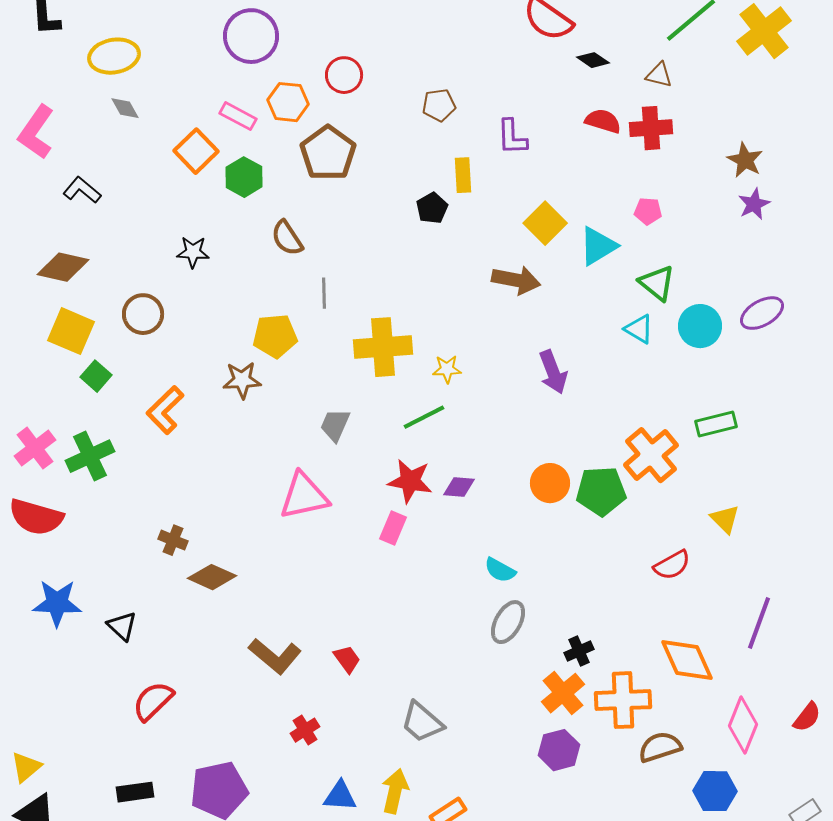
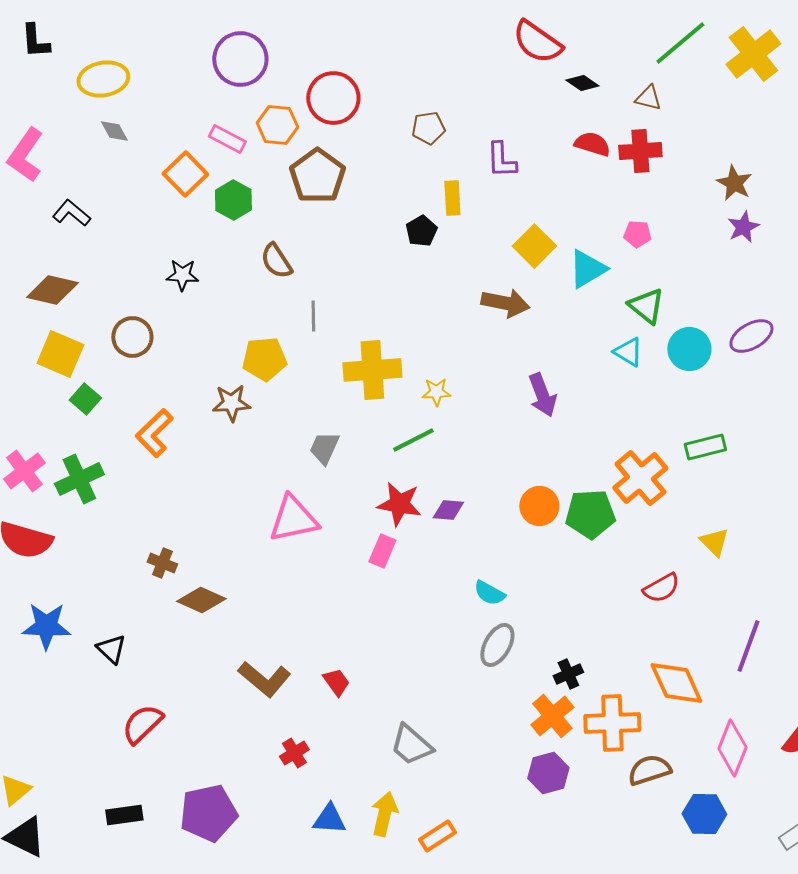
red circle: (344, 75) -> (333, 98), size x1.4

